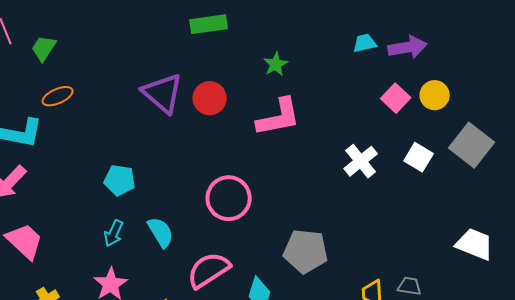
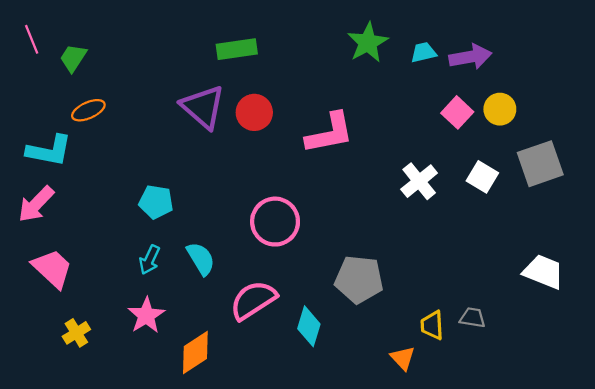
green rectangle: (209, 24) -> (237, 49), moved
green star: (276, 64) -> (368, 43), moved, size x1.5
gray square: (472, 145) -> (540, 164), turned 33

